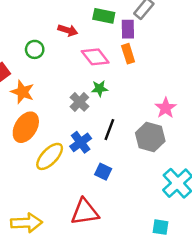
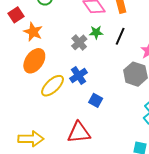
black line: (109, 130) -> (120, 36), moved

